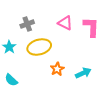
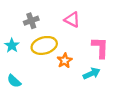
pink L-shape: (91, 27) -> (100, 48), moved
orange star: (57, 69) -> (65, 61), moved

